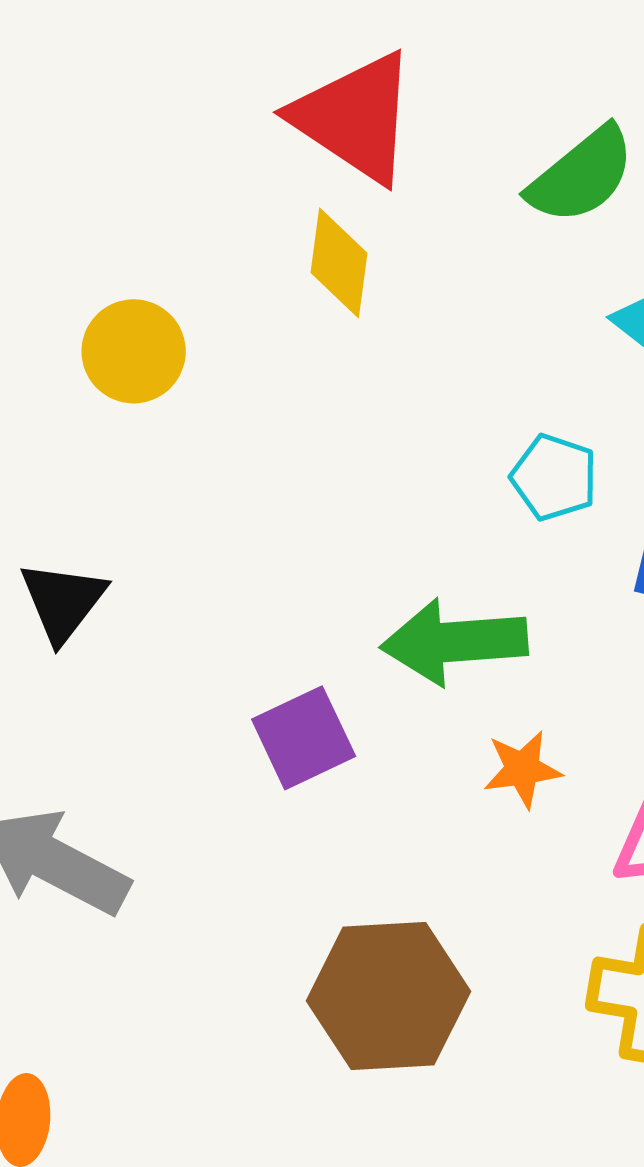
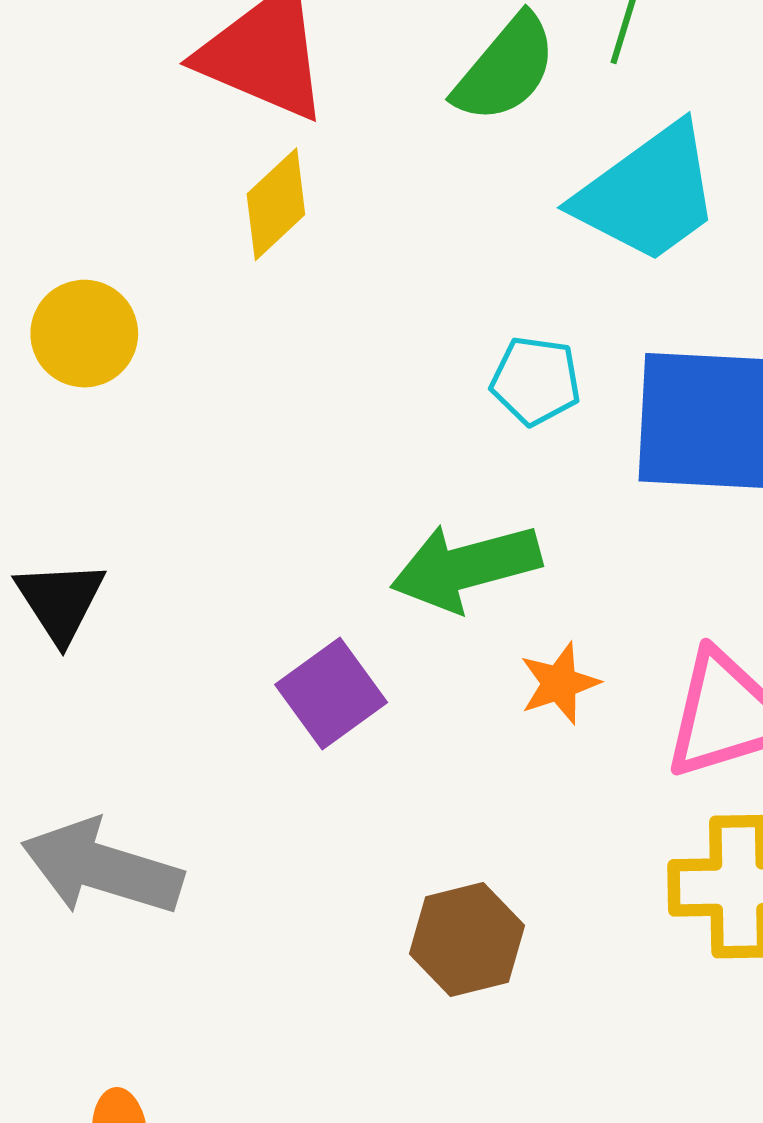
yellow diamond: (339, 263) -> (276, 204), turned 50
brown hexagon: (389, 996) -> (467, 940), size x0.7

